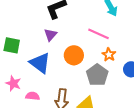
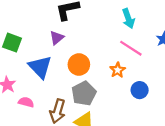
pink line: (98, 34) -> (131, 48), moved
gray pentagon: (97, 75) -> (84, 93), moved

